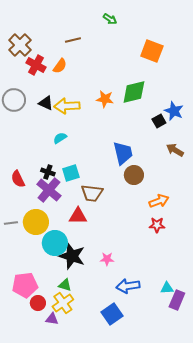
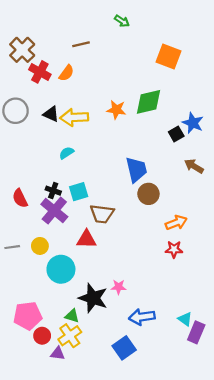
yellow circle: (36, 222) -> (40, 246), size x0.6
black star: (72, 256) -> (93, 298), moved
cyan triangle: (167, 288) -> (185, 319), turned 40

